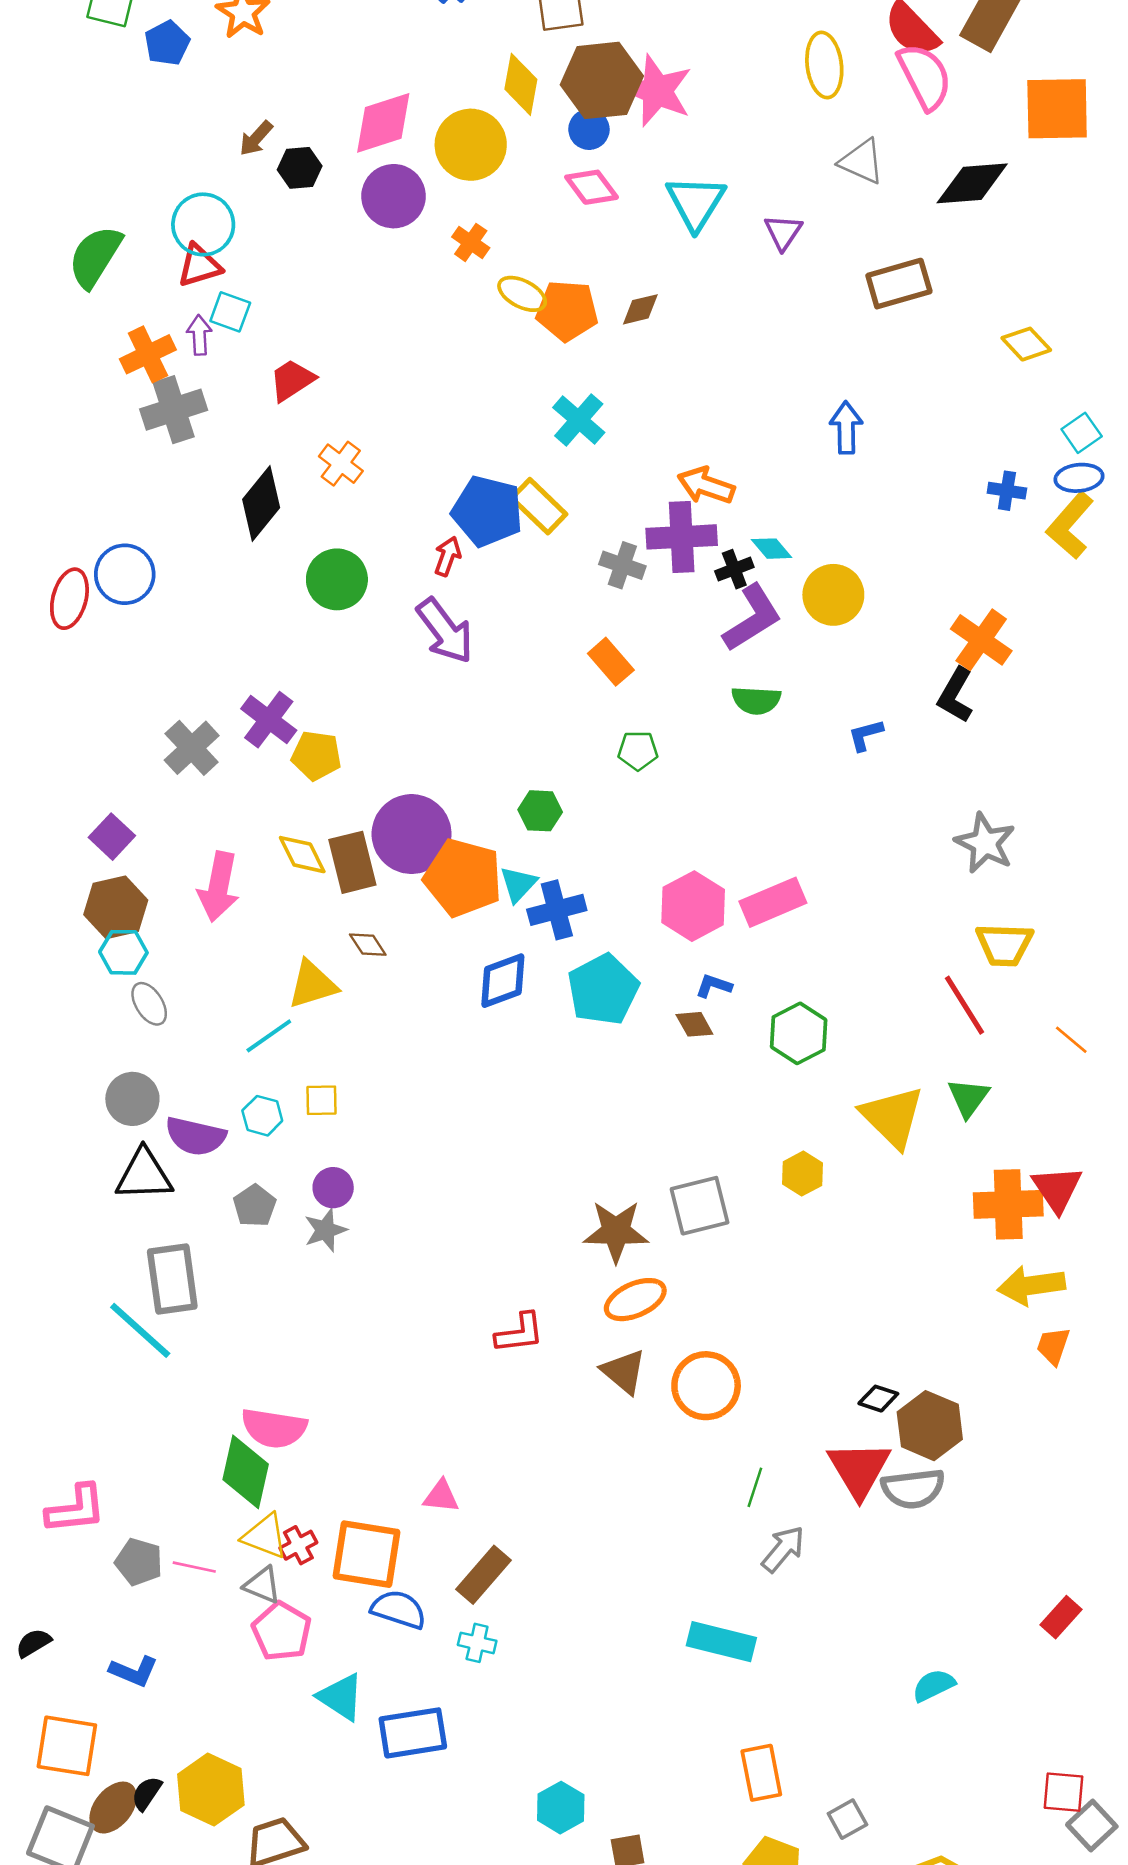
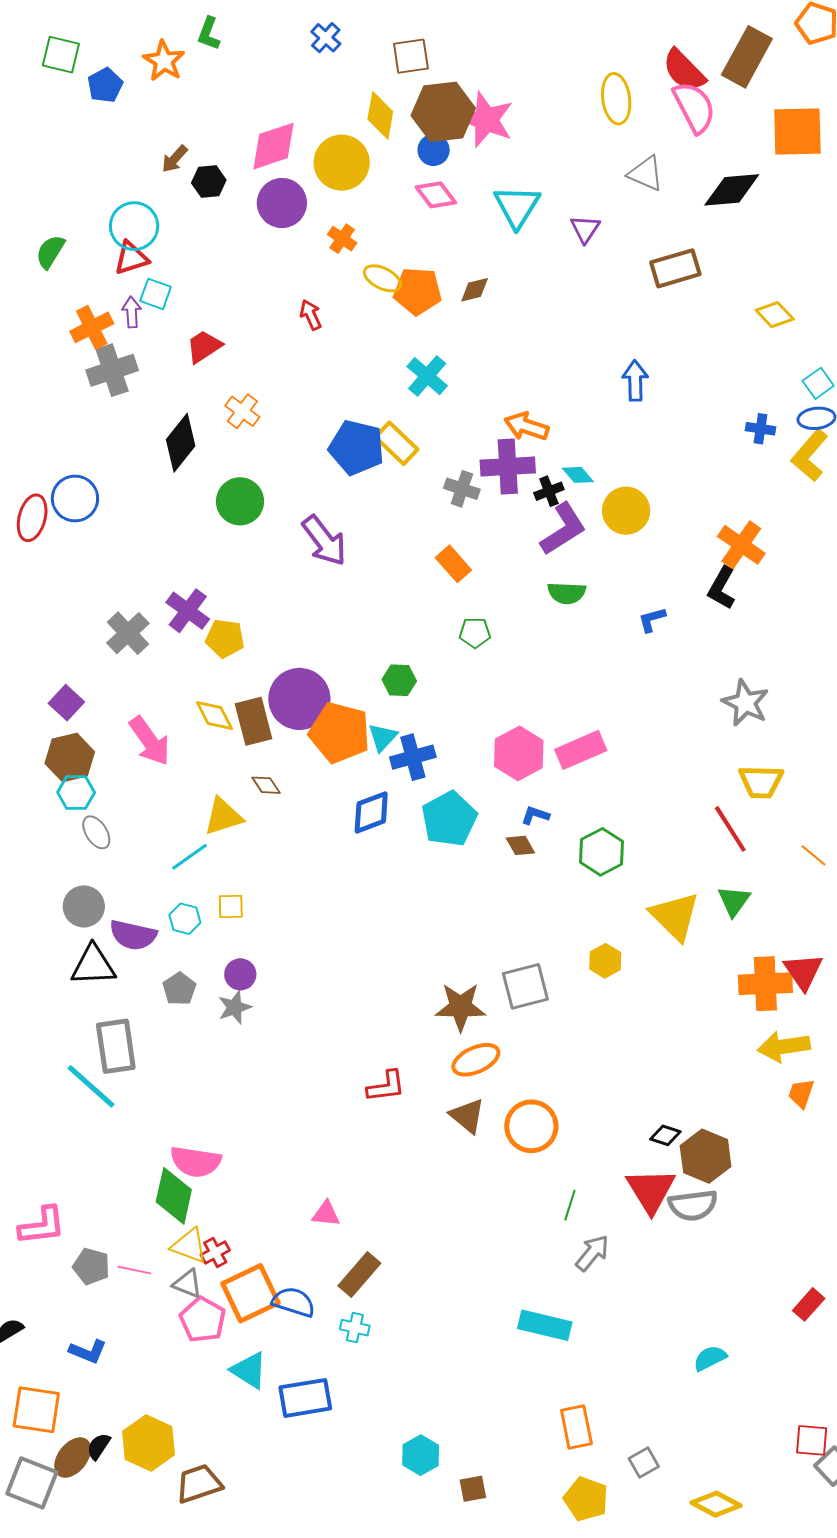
green semicircle: (95, 257) -> (50, 252), size x0.7
red arrow: (448, 556) -> (311, 315), moved, turned -44
pink arrow: (219, 887) -> (150, 741), turned -46
orange square: (367, 1554) -> (251, 1293), moved, turned -34

